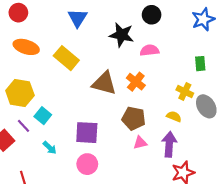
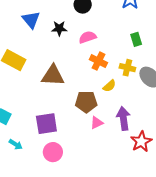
blue triangle: (78, 18) -> (31, 20), moved
black star: (122, 35) -> (59, 28), size x0.7
orange cross: (136, 82) -> (98, 61), moved
yellow semicircle: (174, 116) -> (109, 86), moved, turned 128

